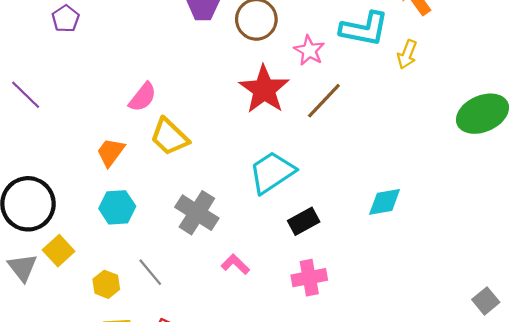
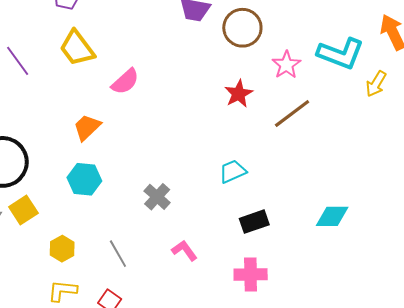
red star: (264, 89) -> (239, 94), size x0.6
yellow trapezoid: (169, 137) -> (77, 48), moved
cyan trapezoid: (272, 172) -> (233, 171), size x0.6
gray cross: (197, 213) -> (157, 197), size x0.7
gray line: (150, 272) -> (118, 254), moved

